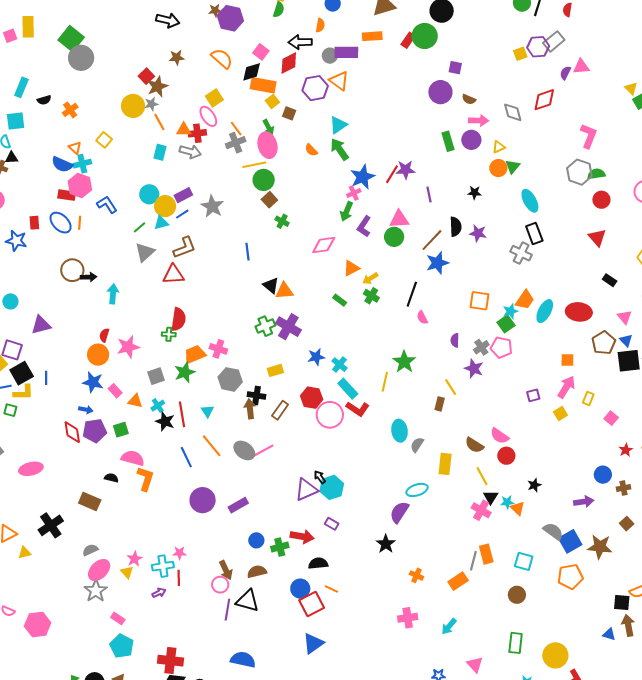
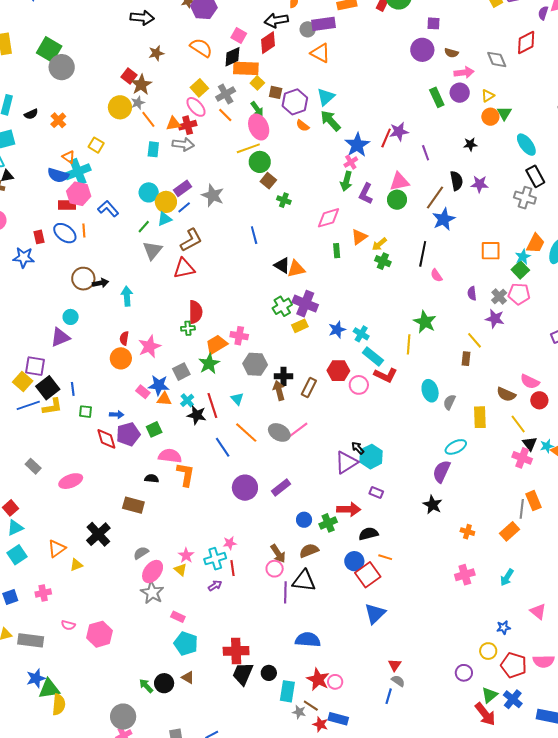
purple hexagon: (315, 88) -> (295, 102), moved
gray cross: (236, 143) -> (226, 94), moved
cyan cross: (82, 164) -> (78, 172), size x1.4
green rectangle: (340, 300) -> (337, 251), moved, turned 56
cyan circle: (10, 301) -> (71, 317), moved
yellow rectangle: (275, 370) -> (300, 326), moved
blue star: (93, 382) -> (159, 385), moved
green square: (10, 410) -> (86, 412), moved
pink circle: (330, 415) -> (359, 385), size x0.7

